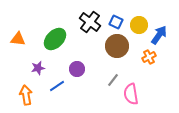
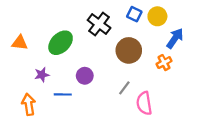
blue square: (116, 22) -> (134, 14), moved
yellow circle: (139, 25) -> (157, 16), moved
blue line: (57, 86) -> (63, 94), turned 35

